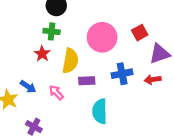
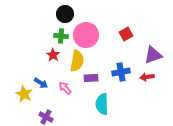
red square: (140, 33) -> (126, 34), moved
pink circle: (102, 37) -> (86, 35), moved

